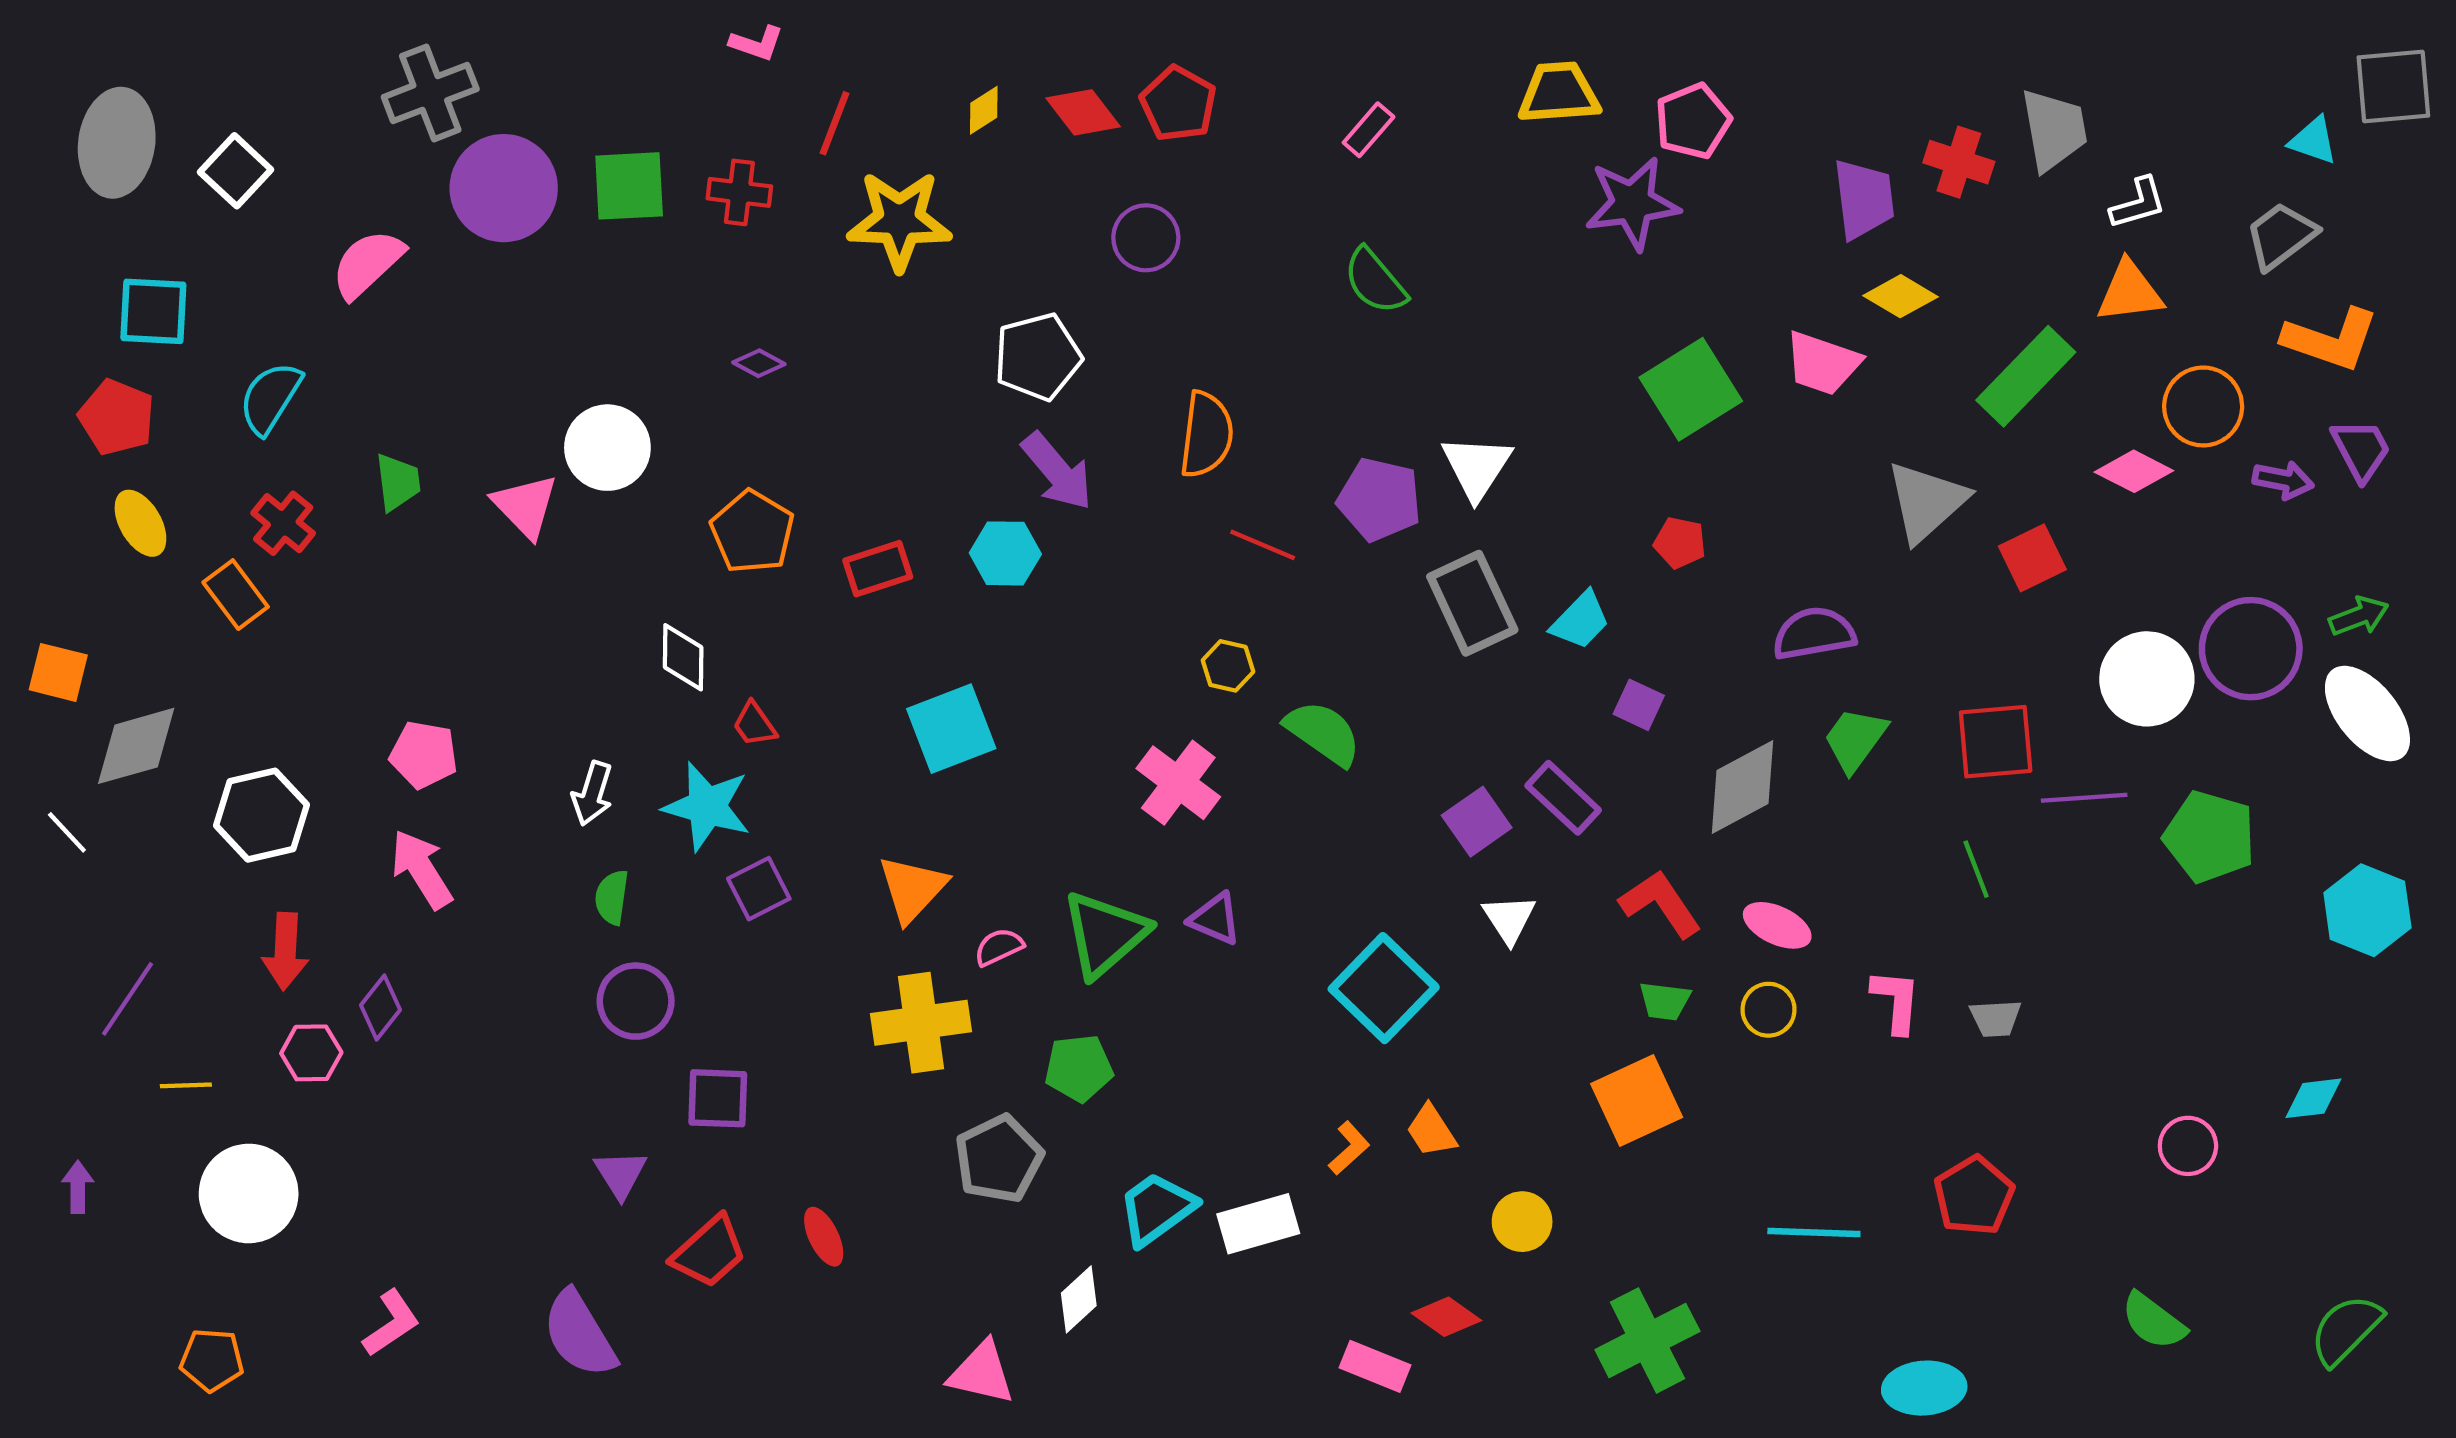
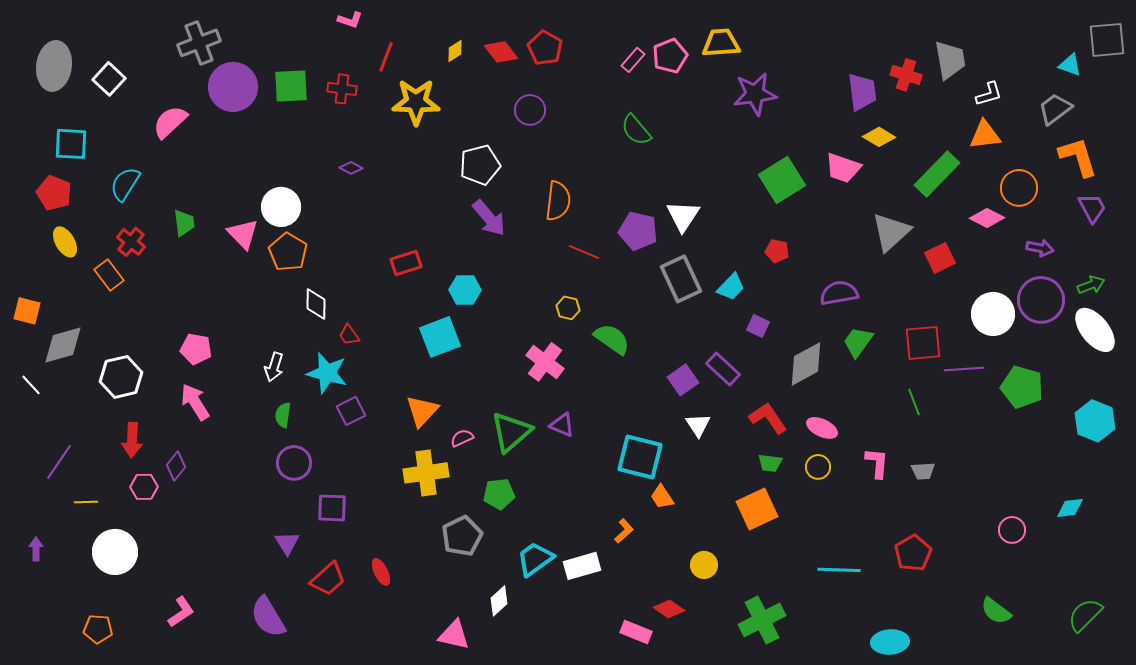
pink pentagon: (1693, 121) -> (670, 56), moved
orange L-shape: (2331, 339) -> (1078, 157), turned -126
purple arrow: (2283, 480) -> (1040, 248), moved
orange pentagon: (752, 532) -> (288, 252), moved
cyan hexagon: (1005, 553) -> (465, 290), moved
cyan square: (1384, 988) -> (640, 457), turned -30
orange trapezoid: (1431, 1131) -> (662, 497), moved

